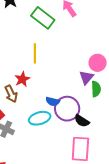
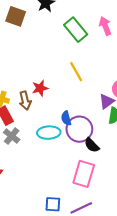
yellow line: (35, 53) -> (76, 72), moved, turned -42
blue semicircle: (53, 101) -> (66, 118), turned 48

